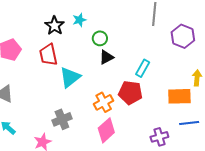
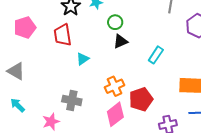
cyan triangle: (70, 77) -> (83, 59), size x0.6
red pentagon: (130, 93) -> (141, 99), moved, turned -30
gray cross: (62, 119) -> (72, 100), turned 30

